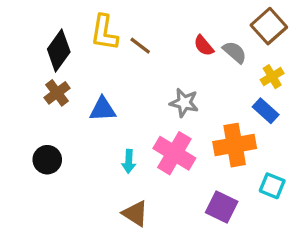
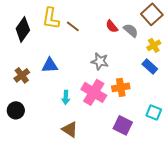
brown cross: (57, 93) -> (22, 75), moved
orange cross: (235, 145) -> (121, 87), moved, size x0.7
black circle: (47, 160) -> (16, 110), moved

